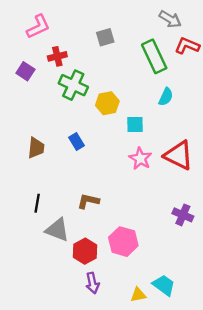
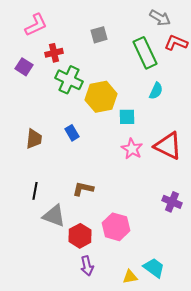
yellow hexagon: (107, 103) -> (101, 97), size x1.4

